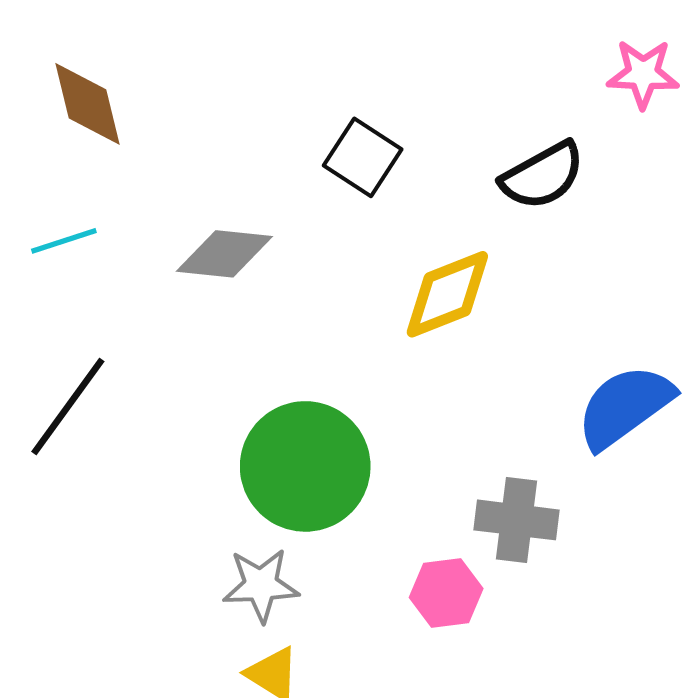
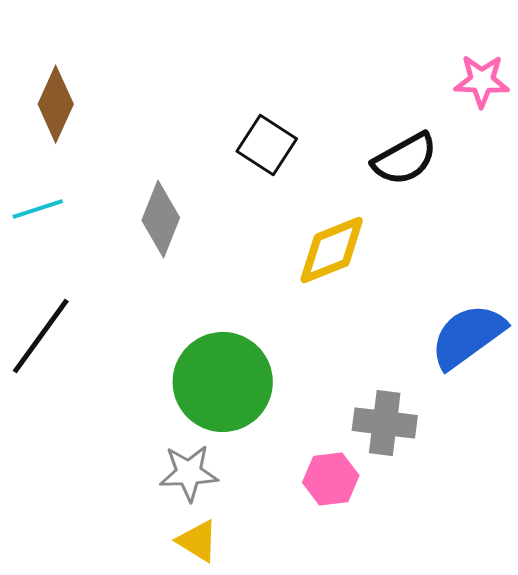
brown diamond: (87, 104) -> (56, 104), turned 38
gray diamond: (224, 254) -> (161, 219), turned -74

